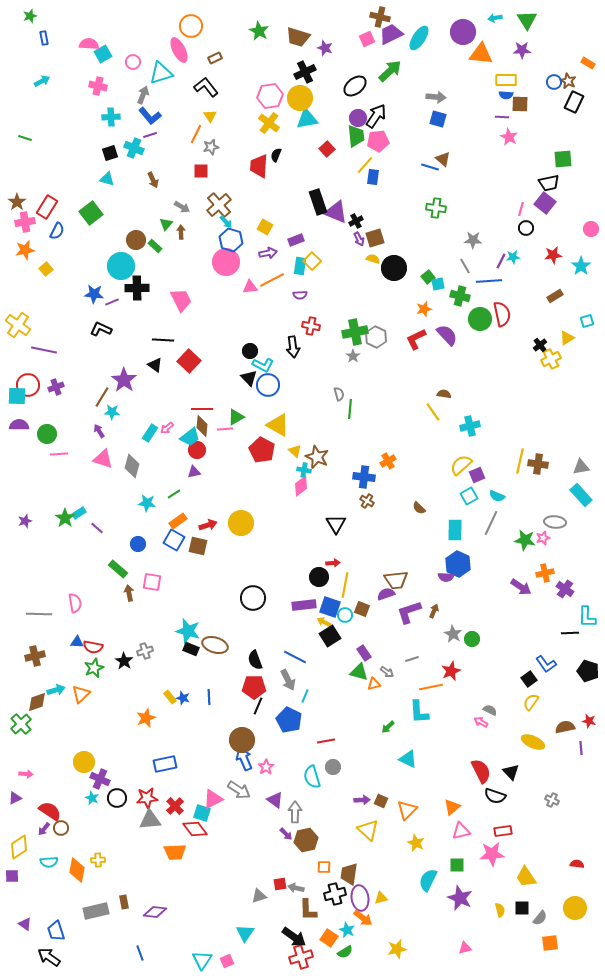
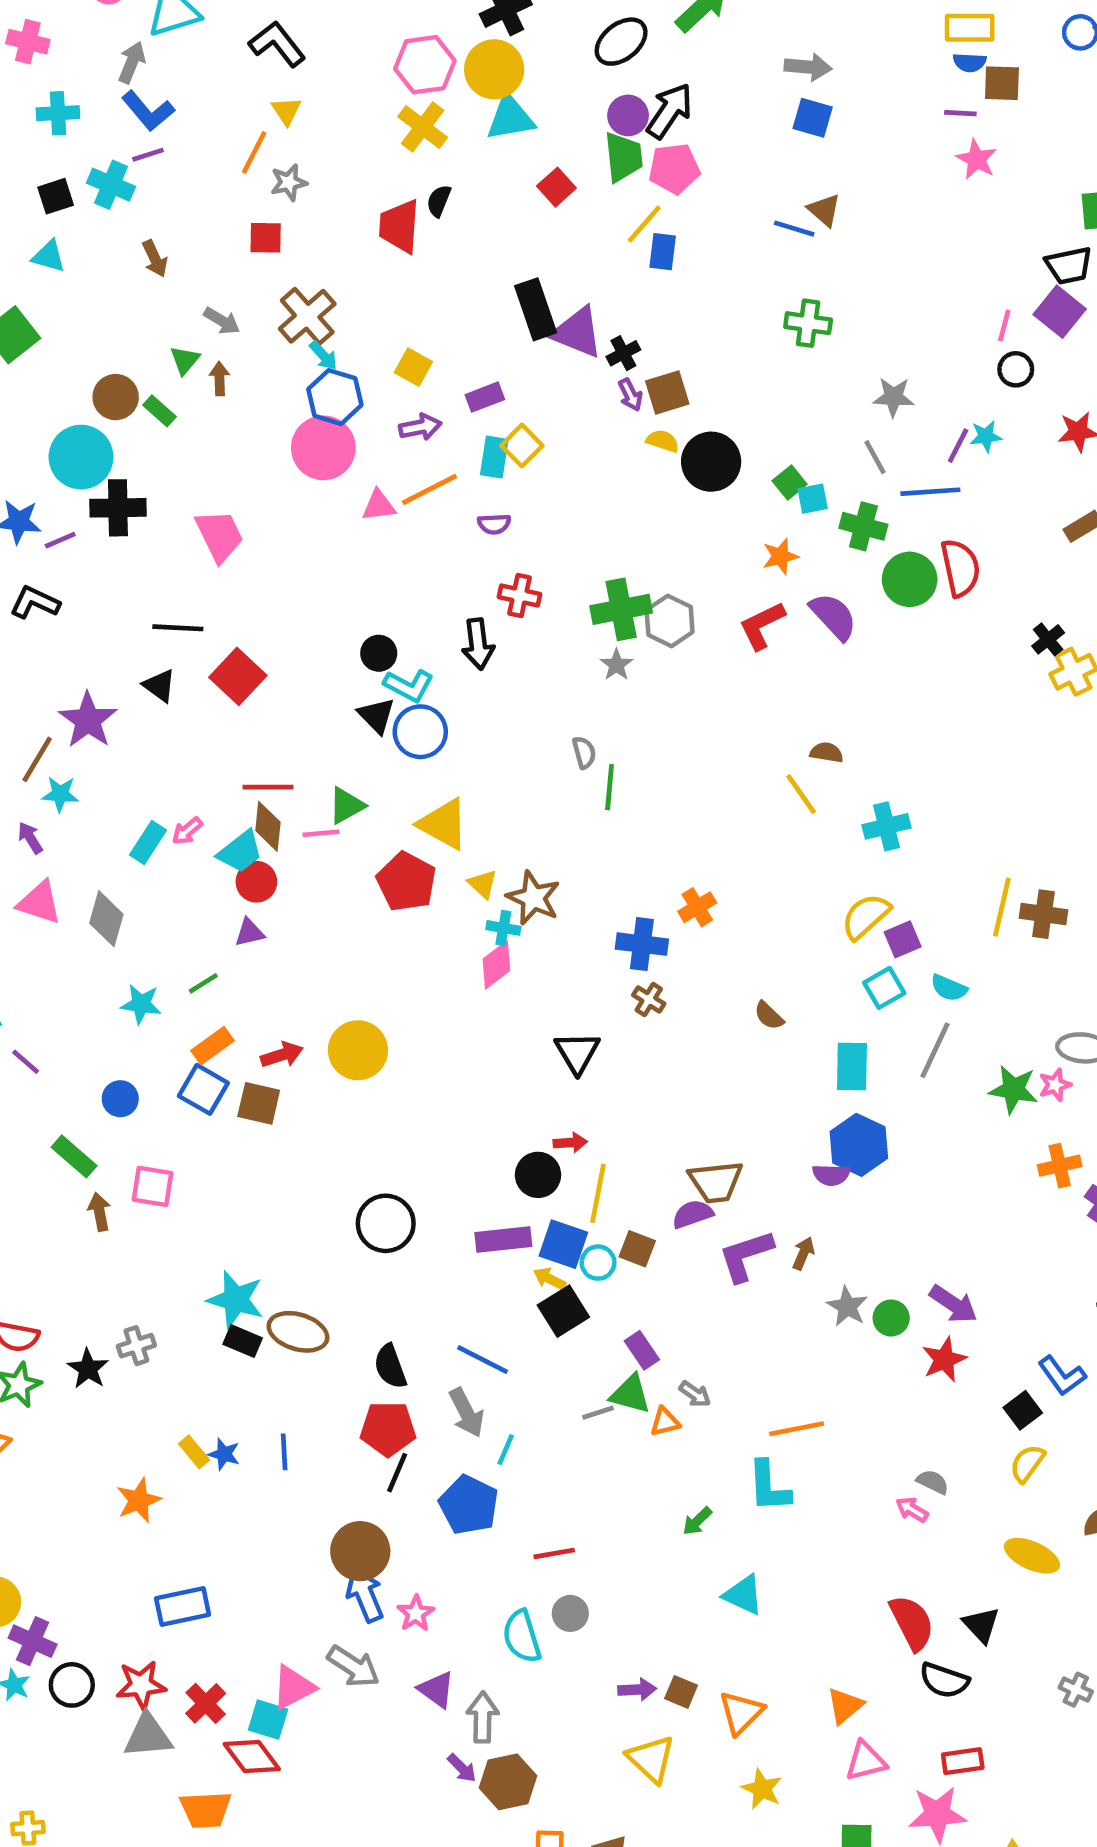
purple arrow: (521, 587) -> (953, 1304), moved
gray line: (412, 659) -> (598, 1413), moved
red star: (451, 671) -> (944, 1360), moved

